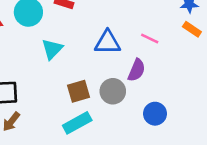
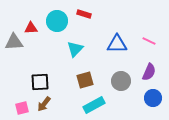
purple semicircle: (137, 70) -> (149, 72), moved
brown square: (79, 91) -> (85, 80), moved

